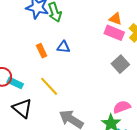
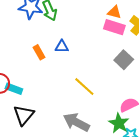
yellow line: (49, 86) -> (84, 87), moved
black triangle: (22, 108) -> (24, 115), turned 35

